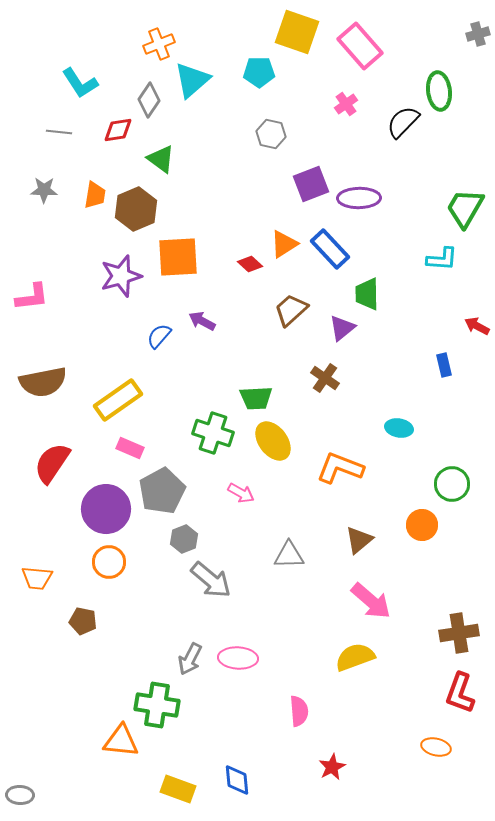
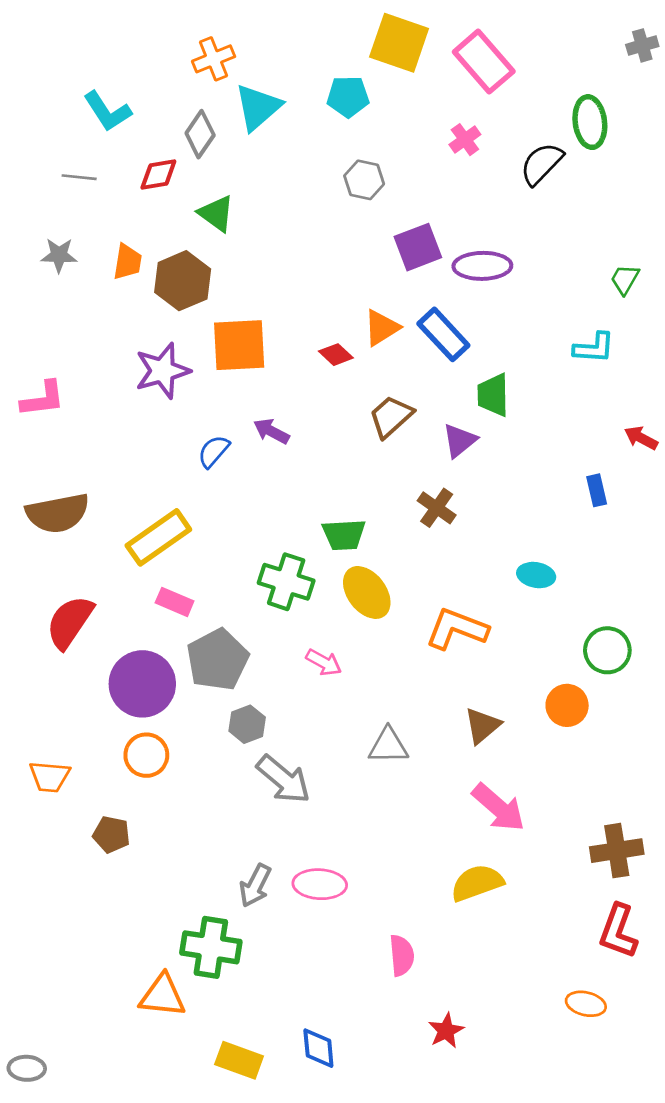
green trapezoid: (465, 208) -> (625, 279), size x0.6

